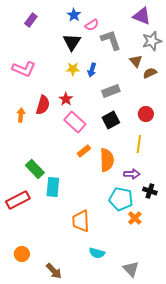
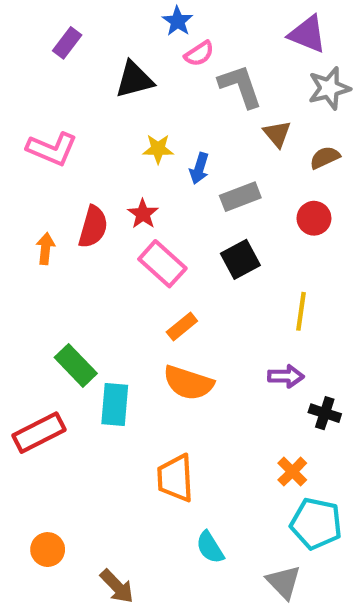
blue star: (74, 15) -> (178, 21), moved
black triangle: (72, 42) -> (134, 80), moved, turned 42
brown triangle: (136, 61) -> (277, 134), moved
blue arrow: (92, 70) -> (199, 168), moved
red circle: (146, 114) -> (314, 218), moved
orange semicircle: (107, 160) -> (188, 383), moved, turned 110
cyan pentagon: (121, 199) -> (316, 524), moved
cyan semicircle: (97, 253) -> (210, 547), turned 42

